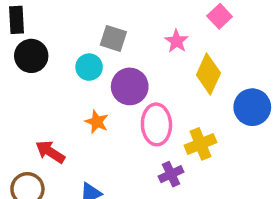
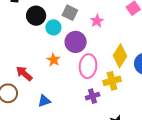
pink star: (177, 41) -> (97, 21), moved
black circle: (31, 56) -> (36, 16), moved
yellow diamond: (208, 74) -> (120, 56), moved

